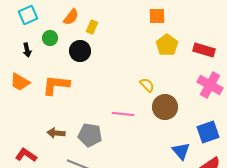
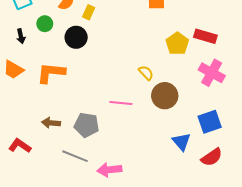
yellow pentagon: (167, 45) -> (177, 44), moved

